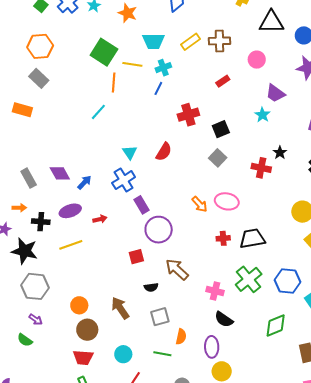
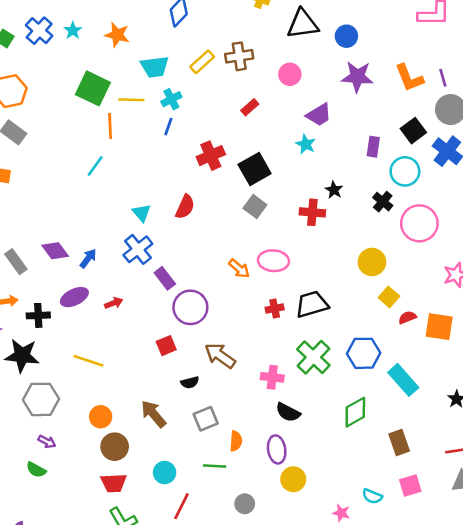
purple trapezoid: (275, 93) -> (319, 115), turned -60
black square: (221, 129) -> (255, 169), size x1.4
yellow line: (71, 245) -> (88, 361), moved, turned 45

